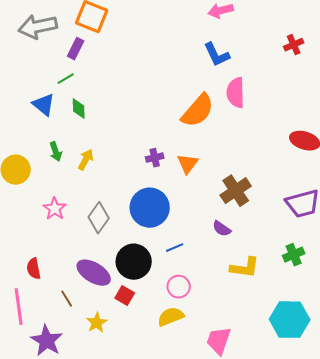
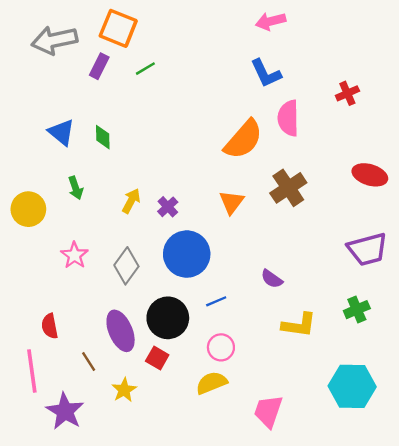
red cross: (294, 45) -> (347, 93), moved
green line: (66, 79) -> (145, 69), moved
purple cross: (155, 158) -> (168, 207), moved, turned -30
yellow arrow: (86, 160) -> (131, 201), moved
brown cross: (236, 191) -> (288, 188), moved
purple ellipse: (94, 273) -> (121, 331), turned 36

